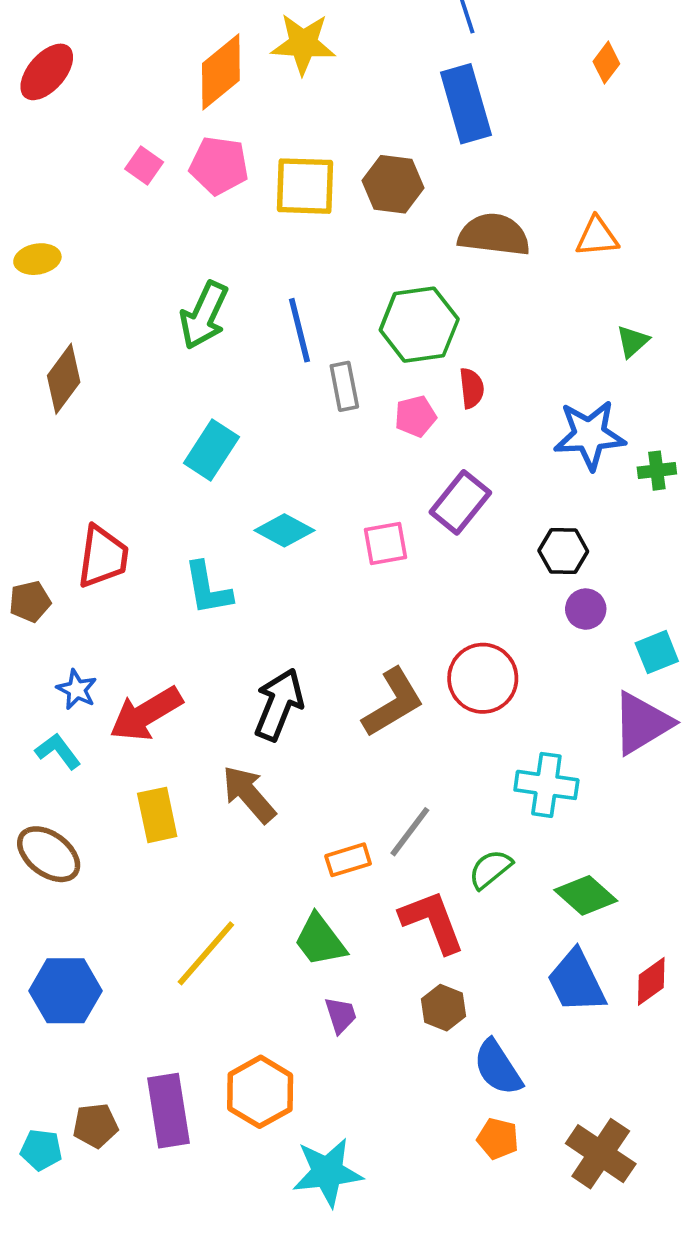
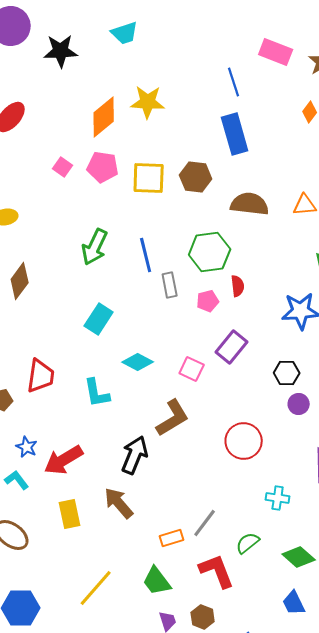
pink square: (386, 544) -> (192, 369), turned 35
brown L-shape: (393, 703) -> (173, 418), moved
cyan cross: (546, 785) -> (278, 498), size x0.7
blue trapezoid: (576, 981) -> (294, 603), size x0.7
brown hexagon: (444, 1008) -> (203, 617), moved

